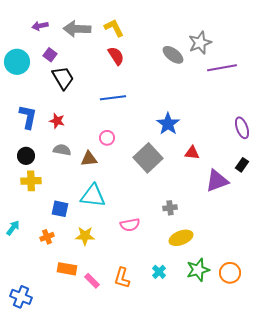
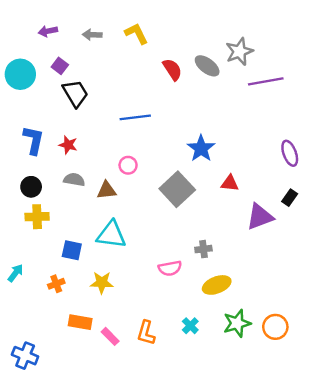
gray arrow: (77, 29) -> (92, 35), size x0.6
red semicircle: (116, 56) -> (172, 69), moved
pink semicircle: (130, 225) -> (170, 268), moved

